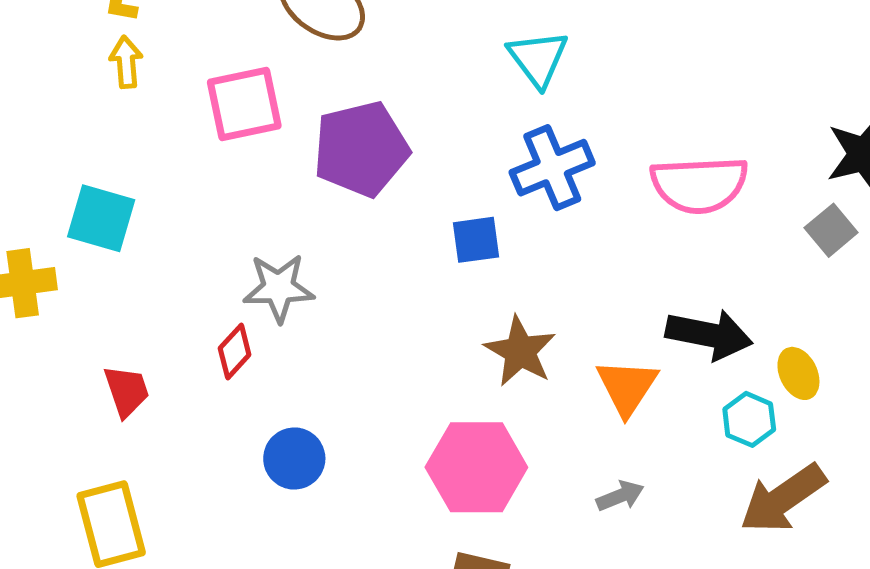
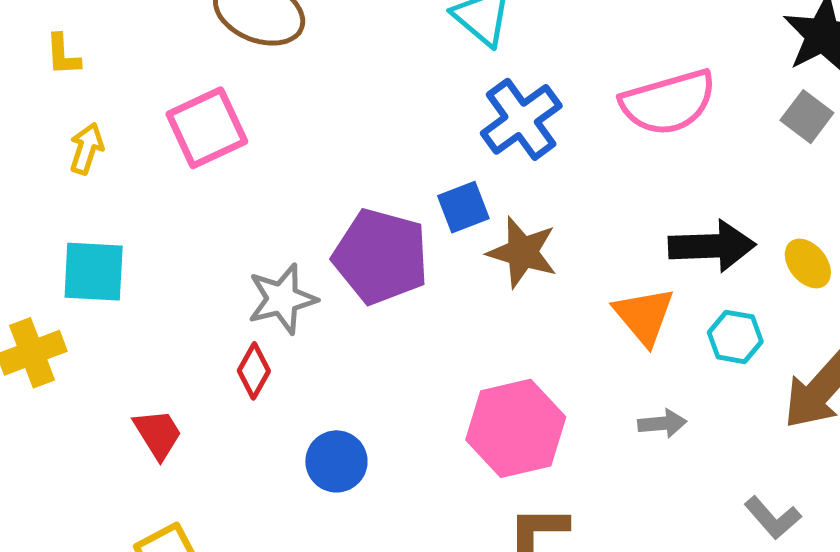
yellow arrow: (126, 62) -> (86, 149), moved, turned 36
purple pentagon: (361, 149) -> (381, 257), moved, turned -30
brown star: (520, 351) -> (522, 252), moved
cyan hexagon: (749, 419) -> (735, 337), moved
gray arrow: (620, 496) -> (662, 423), turned 30

